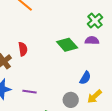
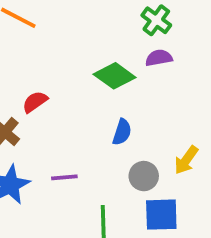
red semicircle: (23, 49) -> (35, 102), turned -104
blue semicircle: (85, 78) -> (122, 132), moved

